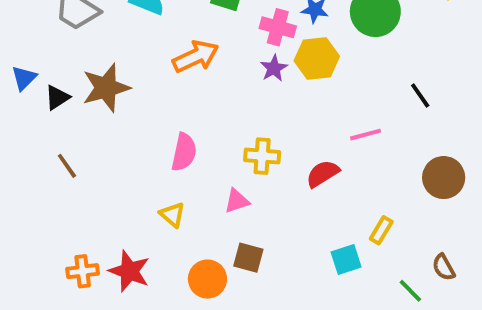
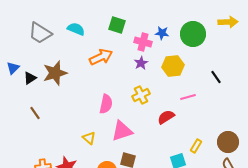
yellow hexagon: (317, 58) -> (173, 66), moved
pink semicircle: (184, 152) -> (106, 104), moved
yellow cross: (262, 156) -> (141, 95), moved, turned -30
brown circle: (444, 178) -> (228, 142), moved
pink triangle: (237, 201) -> (122, 131), size x1.6

